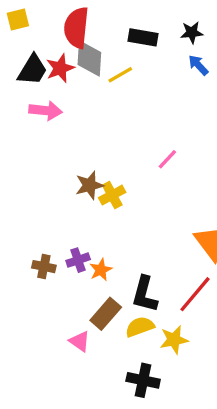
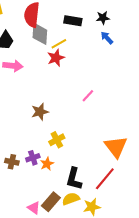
red star: (60, 68) -> (56, 58), moved
yellow cross: (112, 195) -> (57, 140), moved
brown rectangle: (106, 314) -> (51, 202), moved

